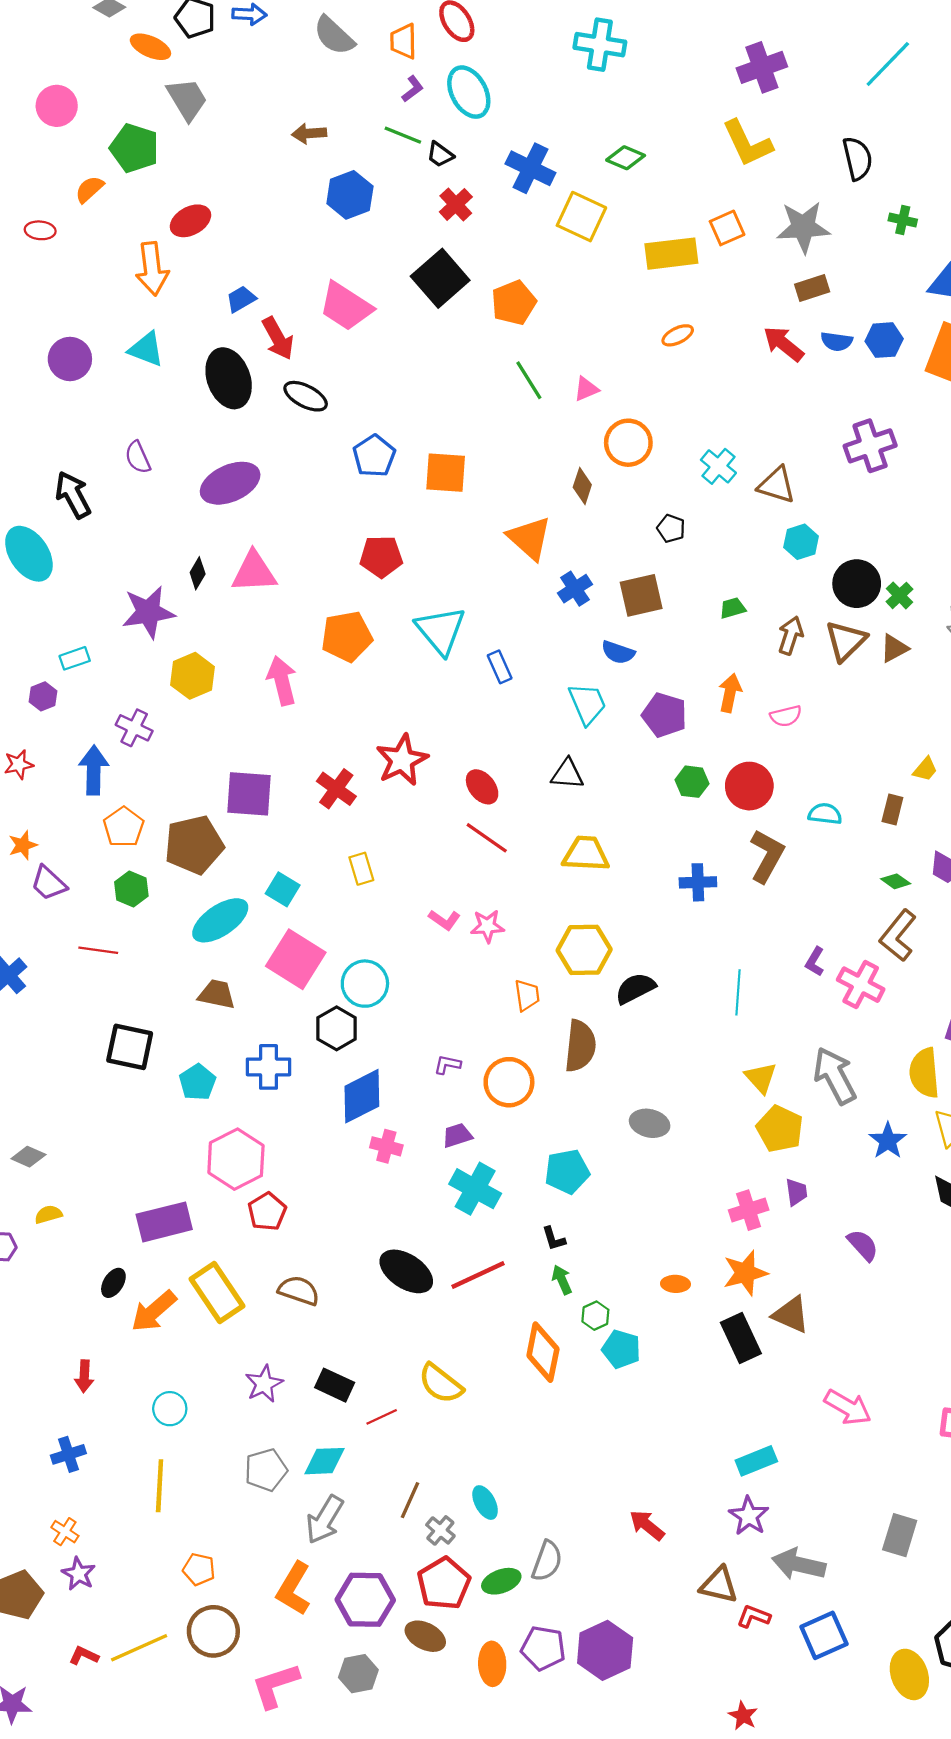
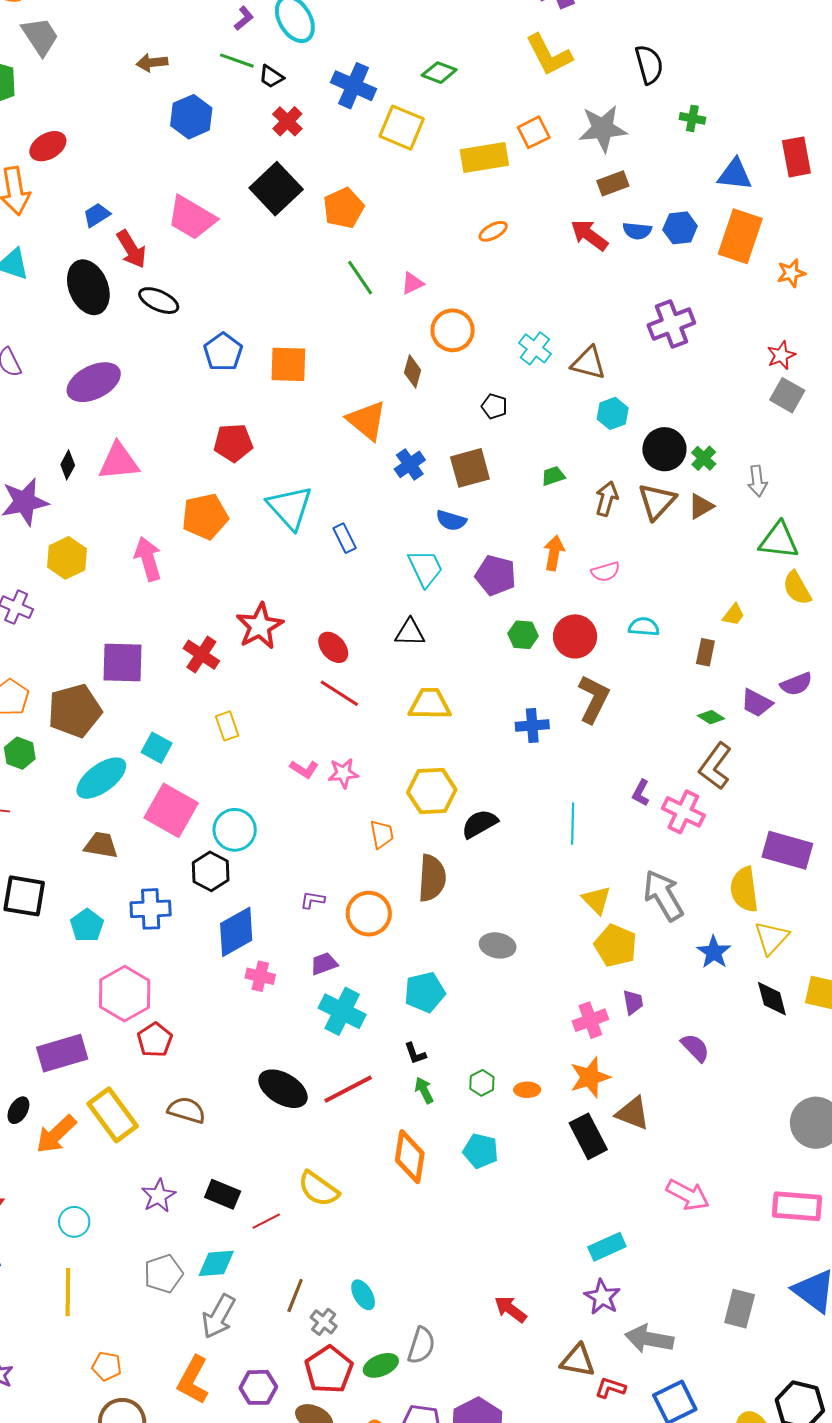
cyan semicircle: (825, 814) -> (644, 627), moved
green hexagon: (595, 1316) -> (482, 1083), moved
purple hexagon: (365, 1600) -> (258, 1387), size x0.7

